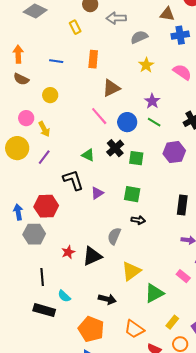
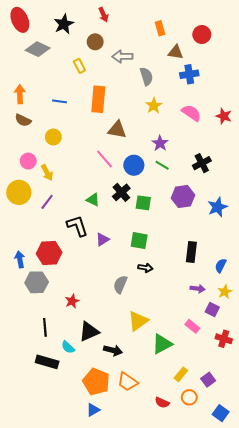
gray semicircle: (139, 37) -> (146, 76), turned 96
orange rectangle: (93, 59) -> (98, 99), size x1.4
brown triangle: (111, 88) -> (117, 130), turned 36
black triangle: (92, 256) -> (89, 331), moved
orange trapezoid: (134, 329) -> (128, 382), moved

